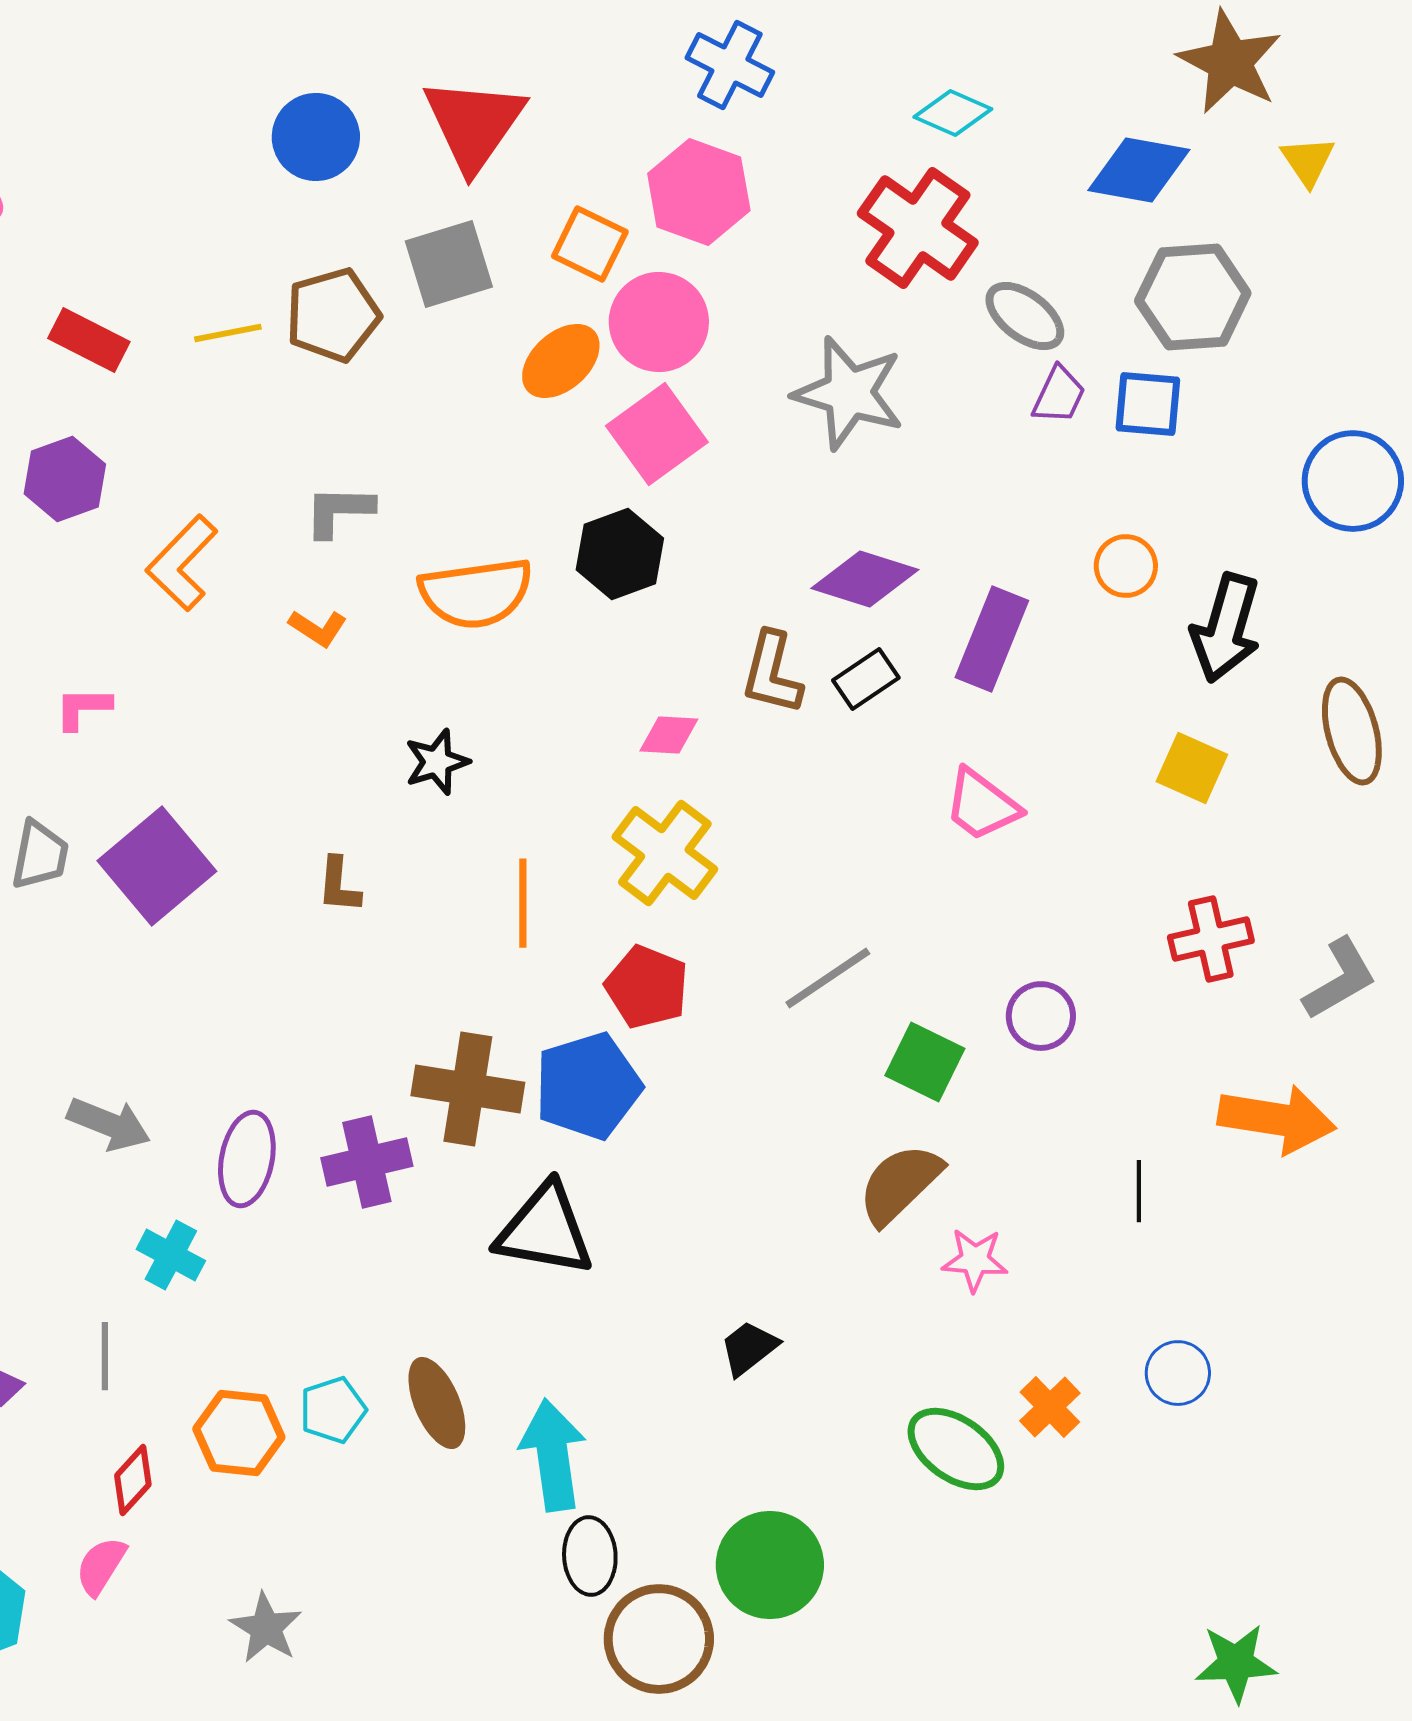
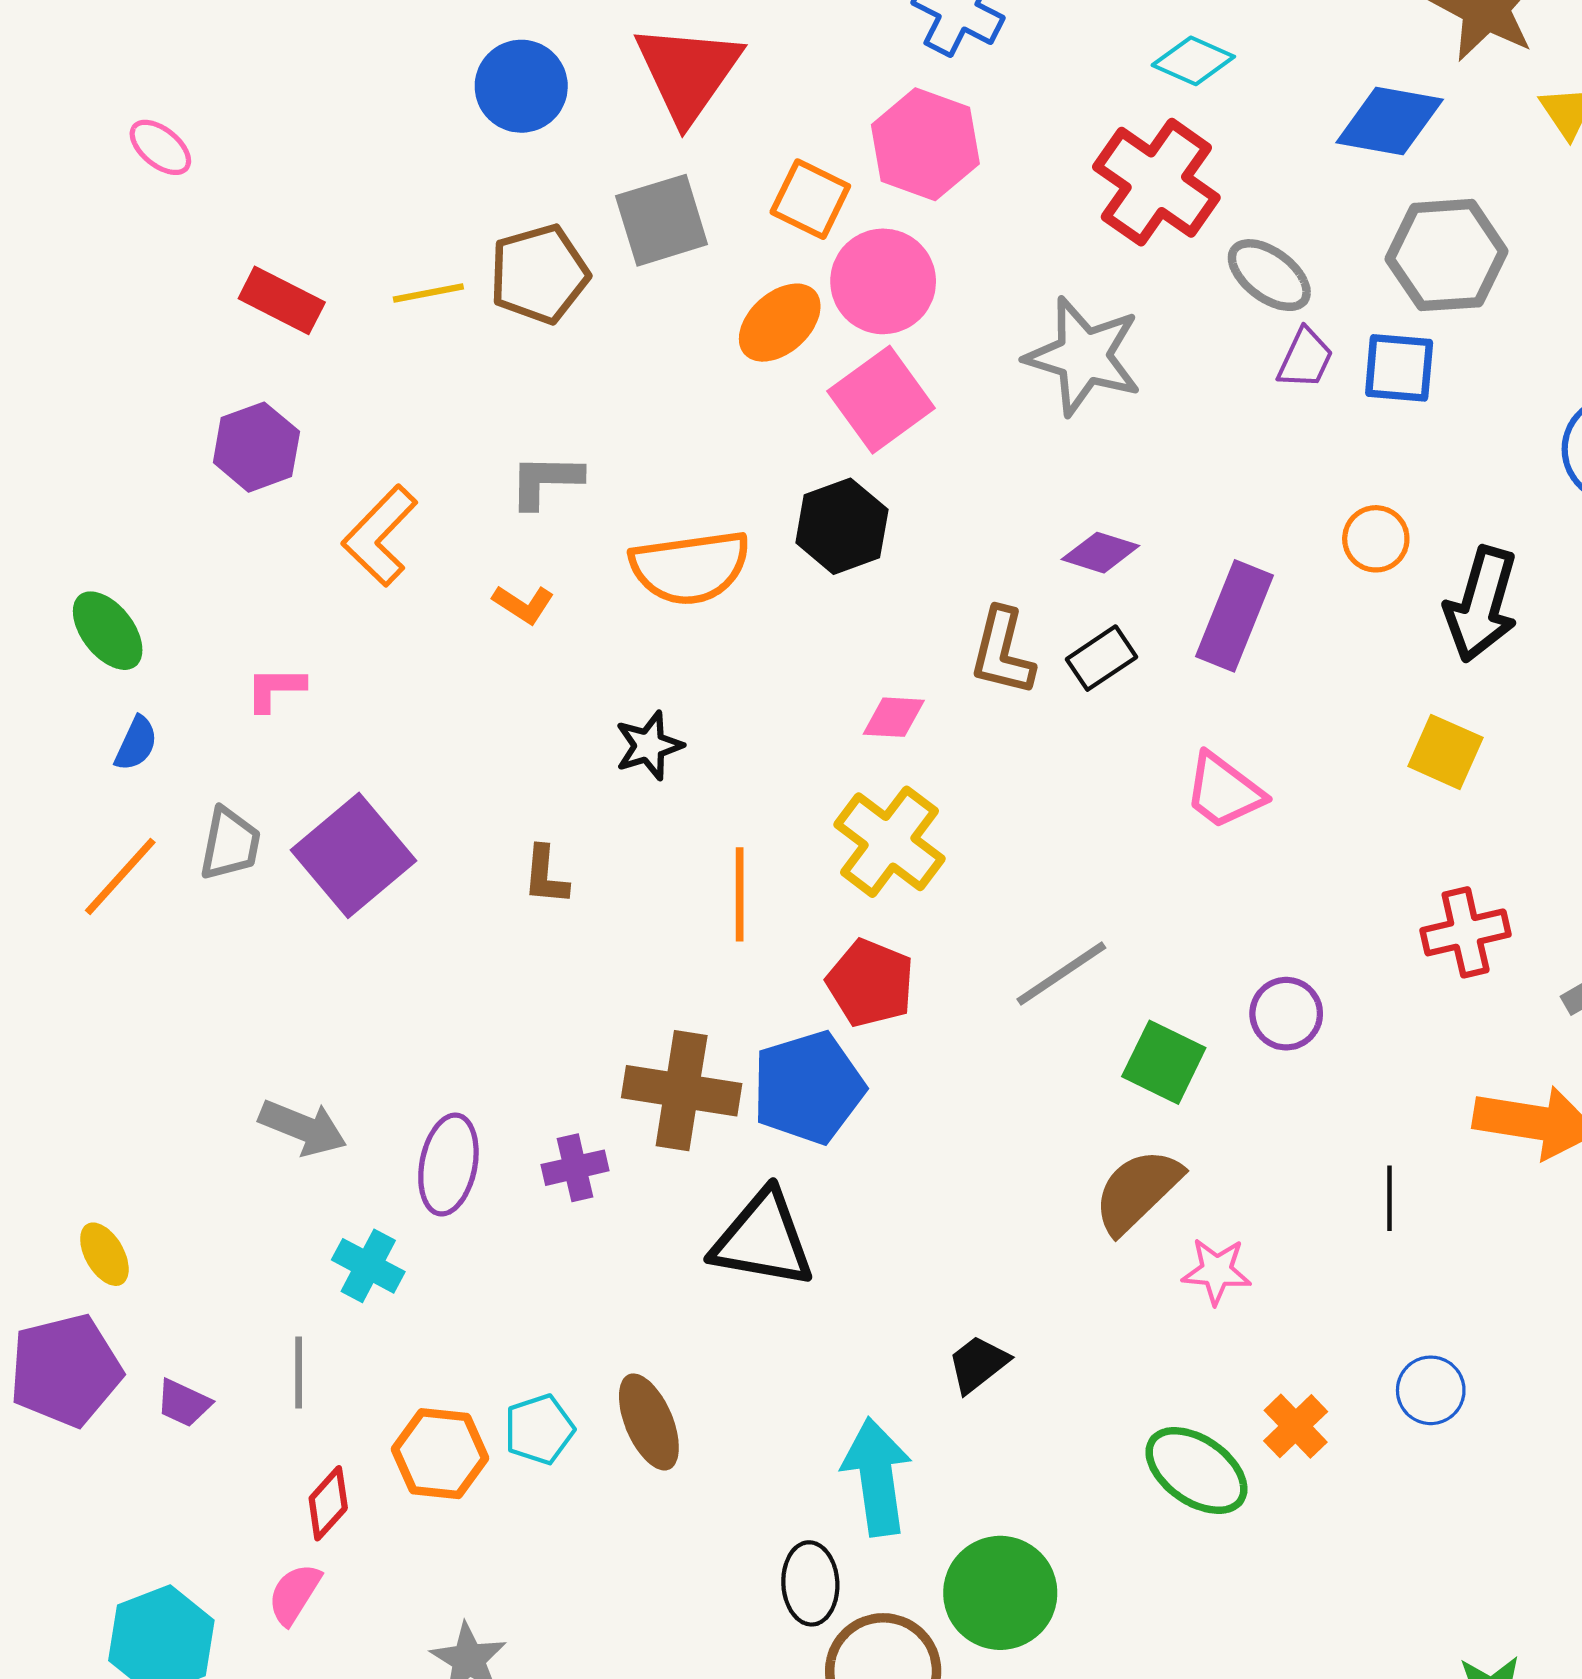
purple diamond: (865, 579) -> (1100, 553), size x0.7
purple cross: (367, 1162) -> (575, 1168), size x0.7
cyan arrow: (553, 1455) -> (877, 1477), moved

